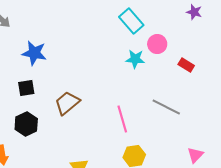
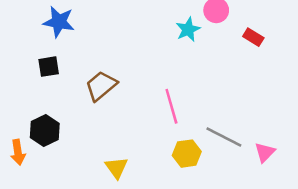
cyan star: (135, 59) -> (188, 29), turned -30
gray line: (166, 107) -> (224, 137), moved
black hexagon: (26, 124) -> (45, 131), moved

